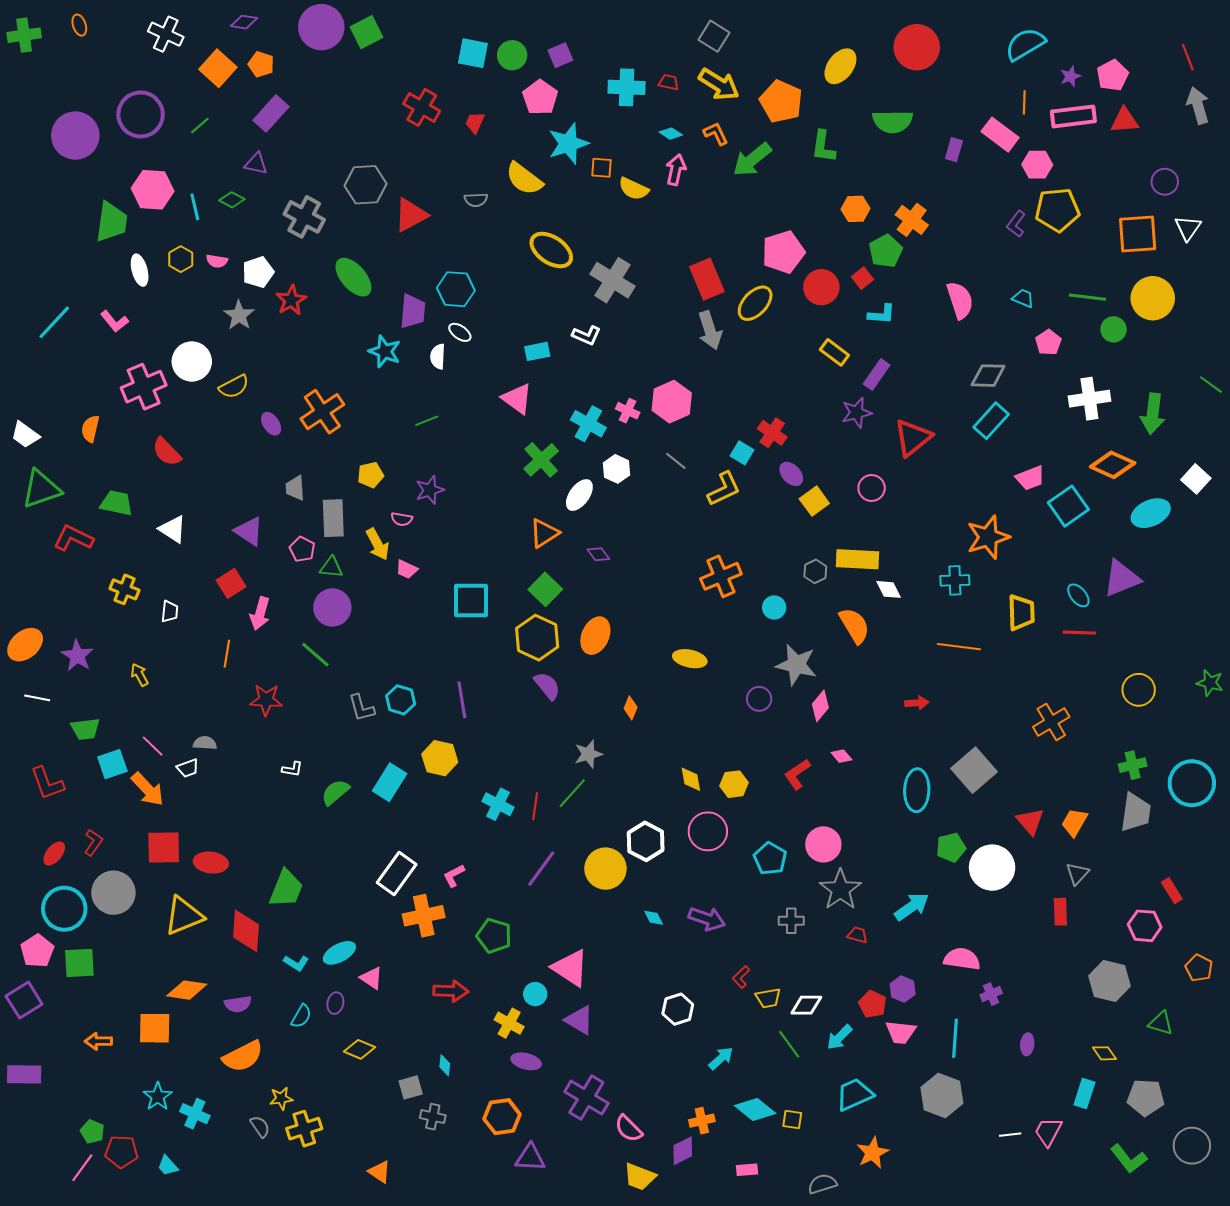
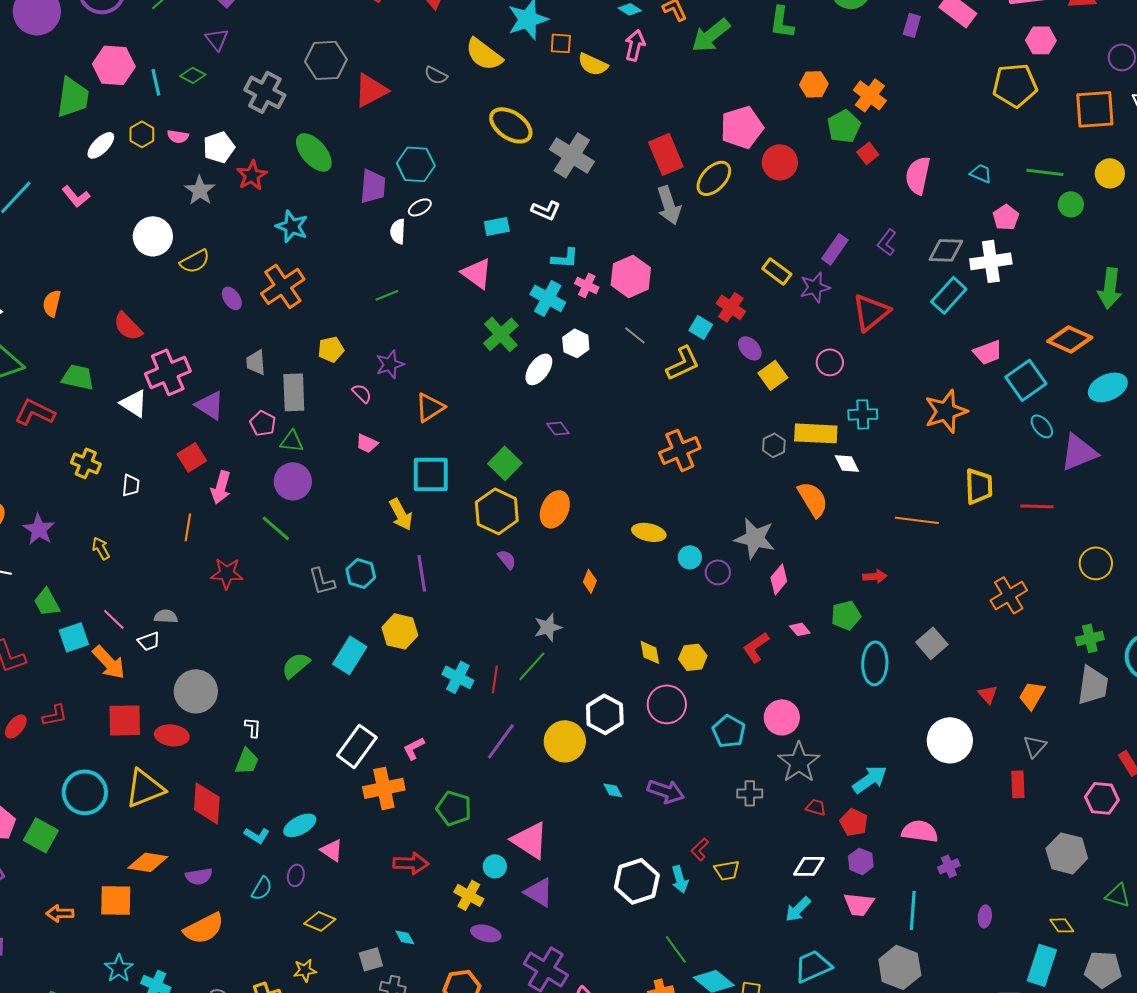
purple triangle: (256, 164) -> (217, 39), turned 40
pink hexagon: (1037, 165) -> (1041, 40), moved
gray semicircle: (476, 200) -> (436, 75), turned 30
purple L-shape: (1016, 224) -> (887, 242), moved
white ellipse: (140, 270) -> (101, 145), turned 60
red square: (863, 278) -> (868, 153), moved
yellow circle: (1153, 298) -> (1110, 173), size x0.7
pink semicircle: (960, 300) -> (918, 175), turned -150
cyan L-shape: (882, 314) -> (565, 258), moved
white ellipse: (460, 332) -> (420, 207), turned -65
cyan star: (385, 351) -> (292, 226), moved
yellow rectangle: (834, 352) -> (777, 271), moved
pink cross: (144, 387) -> (168, 372), moved
white cross: (1089, 399) -> (991, 261), moved
pink semicircle: (402, 519) -> (362, 393), turned -145
orange triangle: (544, 533) -> (430, 407), moved
yellow arrow: (378, 544) -> (401, 514), moved
cyan cross: (955, 580) -> (863, 414), moved
cyan ellipse: (1078, 595) -> (1042, 426), moved
cyan circle: (774, 607) -> (690, 557), moved
purple semicircle: (547, 686) -> (507, 559), size x0.7
green trapezoid: (85, 729) -> (47, 602), turned 68
white L-shape: (292, 769) -> (253, 727), moved, turned -95
gray square: (974, 770) -> (932, 643), size x0.7
red triangle: (1030, 821) -> (988, 694), size x0.7
red L-shape: (93, 842) -> (55, 715), turned 44
green pentagon: (951, 847) -> (846, 615), moved
green trapezoid: (286, 889) -> (247, 761), size x0.7
gray circle: (113, 893) -> (196, 691), moved
cyan circle: (64, 909) -> (85, 792), moved
green square: (79, 963) -> (41, 835), turned 32
red pentagon: (873, 1004) -> (854, 822), moved
white diamond: (806, 1005) -> (809, 866), moved
white hexagon: (678, 1009) -> (637, 881), size x1.4
green line: (789, 1044) -> (676, 949), moved
cyan arrow: (721, 1058) -> (680, 879), moved, turned 116
cyan diamond: (445, 1065) -> (405, 937), turned -35
cyan rectangle: (1084, 1093) -> (1042, 965), size x1.4
yellow star: (281, 1098) -> (305, 970), moved

